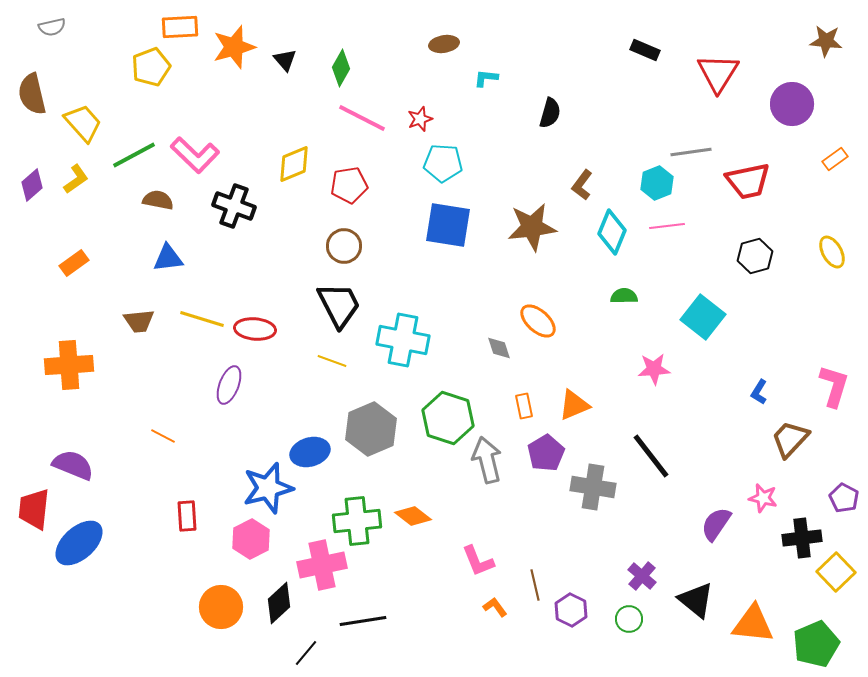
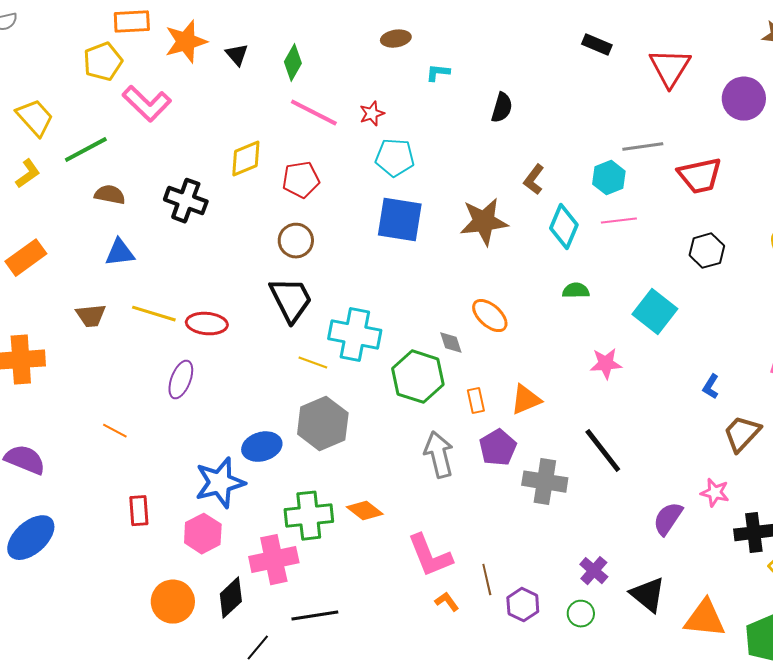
pink L-shape: (195, 155) -> (147, 104), moved
orange rectangle: (74, 263) -> (26, 258), size x1.4
yellow line: (332, 361) -> (313, 363), moved
green hexagon: (448, 418) -> (418, 377), moved
pink L-shape: (478, 561) -> (430, 556), size x1.4

